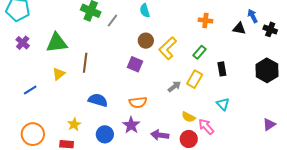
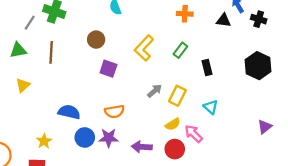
gray line: (112, 21) -> (30, 23), moved
brown circle: (146, 41) -> (96, 40), moved
green triangle: (57, 43) -> (18, 50), size x0.7
brown line: (85, 63) -> (51, 52), moved
yellow rectangle: (195, 79) -> (177, 96), moved
yellow semicircle: (188, 117) -> (173, 124), turned -56
purple star: (131, 125) -> (109, 138), turned -30
blue circle: (105, 134) -> (85, 137), moved

